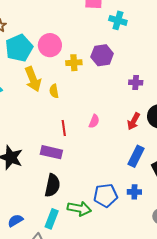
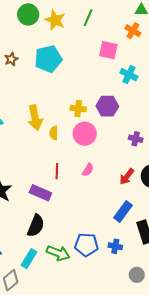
pink circle: (50, 45) -> (85, 134), moved
cyan pentagon: (19, 48) -> (48, 59), moved

